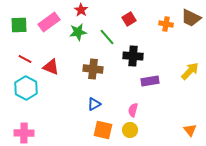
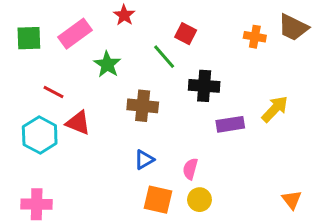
red square: (129, 19) -> (186, 34), moved, turned -32
green star: (78, 32) -> (107, 64), moved, turned -30
red line: (25, 59) -> (53, 92), moved
red triangle: (51, 67) -> (78, 123), moved
yellow arrow: (190, 71) -> (275, 109), moved
pink semicircle: (133, 110) -> (190, 169), moved

